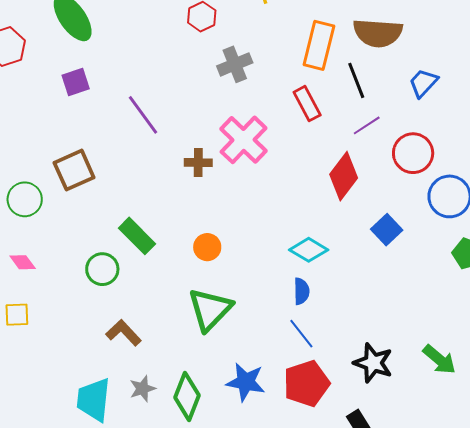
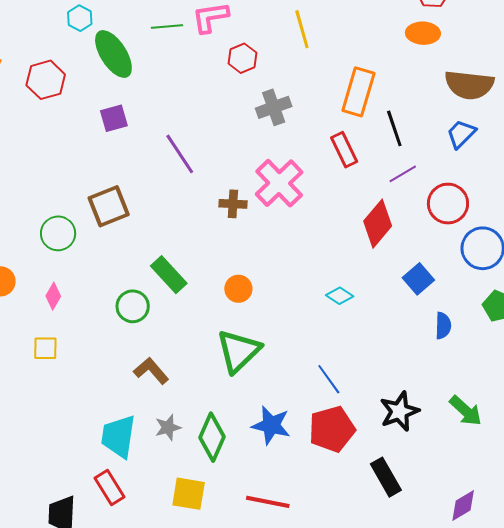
brown semicircle: (378, 33) -> (469, 85), moved
cyan diamond: (309, 250) -> (340, 296), size x0.7
pink diamond: (23, 262) -> (53, 296), turned 64
blue semicircle: (301, 291) -> (443, 326), moved
black star: (373, 363) -> (399, 411), turned 30

